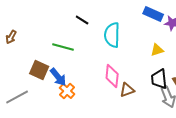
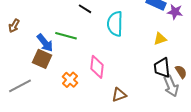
pink diamond: (112, 76) -> (97, 67), moved
blue arrow: (58, 77) -> (45, 43), moved
brown triangle: (127, 90) -> (119, 95), moved

